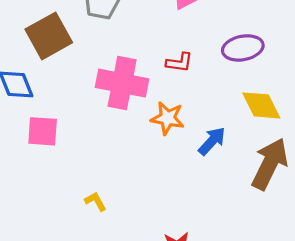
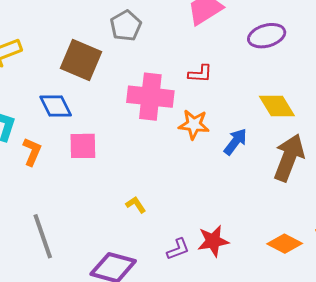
brown square: (49, 36) -> (81, 60), turned -33
purple ellipse: (243, 48) -> (267, 36), moved

